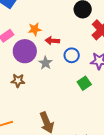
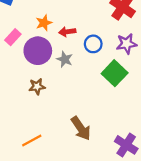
green square: (84, 83) -> (115, 73), size x1.5

